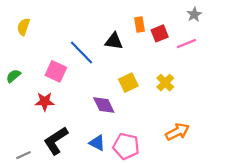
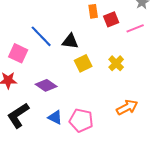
black triangle: (114, 41) -> (70, 41), moved
purple diamond: (104, 105) -> (46, 85), moved, turned -30

